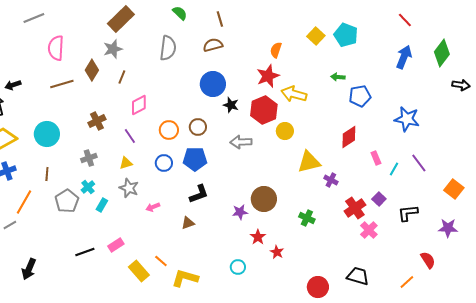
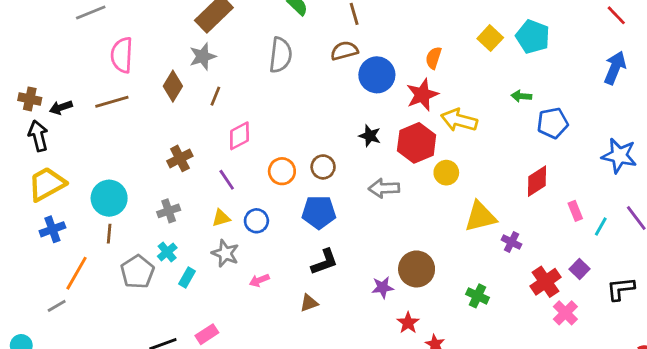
brown line: (62, 84) -> (112, 102), moved
blue circle: (213, 84) -> (377, 75), moved
cyan circle: (47, 134) -> (109, 198), moved
blue circle: (164, 163) -> (256, 221), moved

